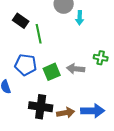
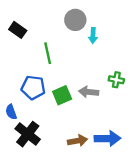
black rectangle: (21, 21) -> (18, 30), moved
black cross: (41, 107) -> (28, 134), moved, turned 30

